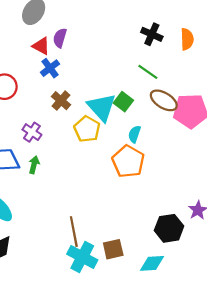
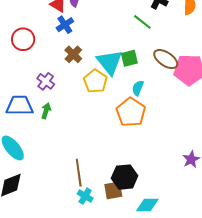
green line: (148, 72) -> (142, 22), moved
green square: (123, 102) -> (129, 58), turned 36
black hexagon: (169, 228) -> (125, 177), moved
cyan cross: (82, 257) -> (85, 196), size x0.6

